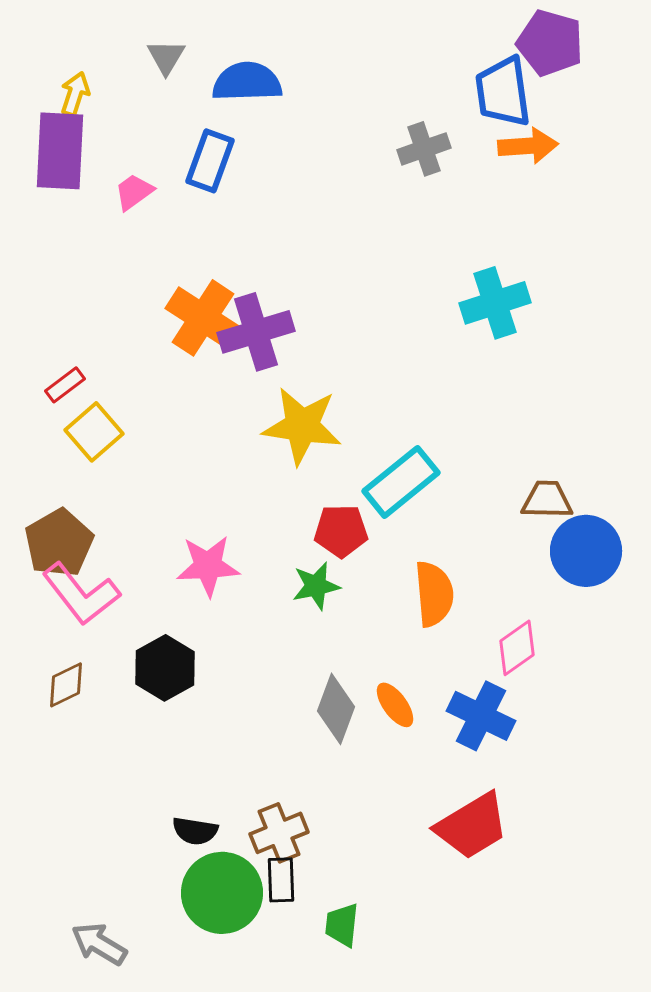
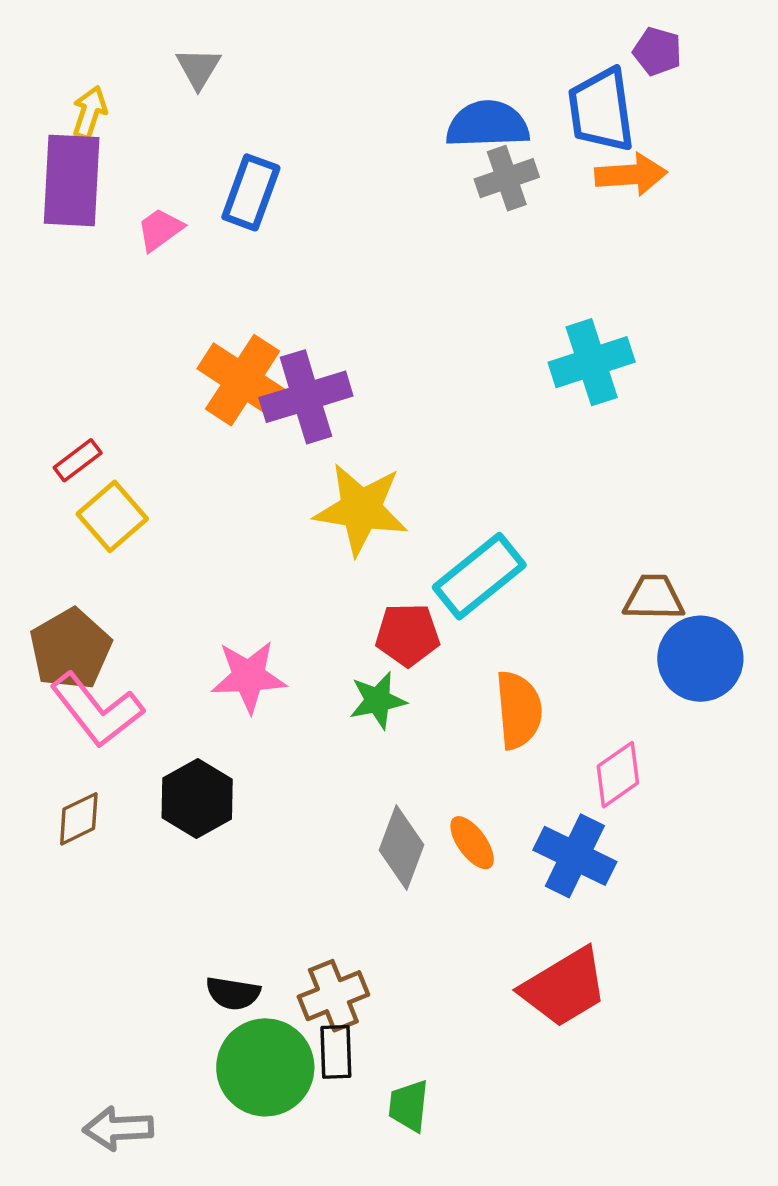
purple pentagon: (550, 43) -> (657, 51), size x0.6
blue semicircle: (247, 82) -> (488, 124), moved
gray arrow: (99, 944) -> (118, 1128), turned -34

